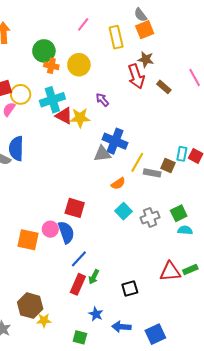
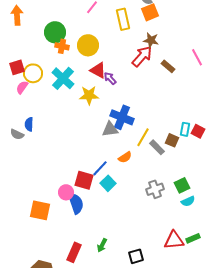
red arrow: (136, 76) -> (142, 56), turned -120
cyan cross: (52, 100) -> (63, 78), turned -30
red triangle: (64, 116) -> (98, 70), moved
blue semicircle: (16, 149) -> (29, 124), size x0.6
gray rectangle: (152, 173) -> (157, 147), turned 35
cyan square: (123, 211) -> (108, 183), moved
pink circle: (50, 229) -> (66, 192), moved
cyan semicircle: (185, 230) -> (188, 201), turned 152
blue line: (79, 259) -> (100, 168), moved
red rectangle: (78, 284) -> (74, 252), moved

